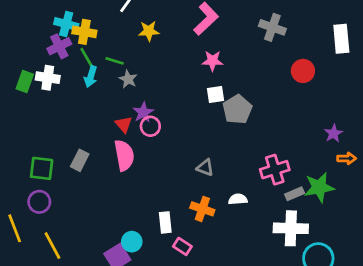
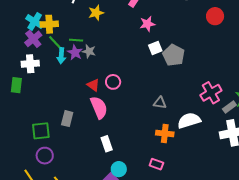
cyan cross: (66, 24) -> (35, 21), turned 30
green rectangle: (25, 82) -> (16, 85), moved
purple star: (143, 112) -> (75, 53), moved
white semicircle: (238, 199) -> (189, 121), size x1.6
white rectangle: (165, 222) -> (107, 144), moved

